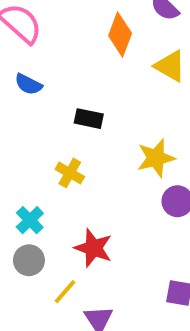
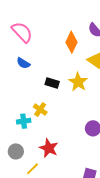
yellow star: (156, 158) -> (78, 82), moved, turned -30
cyan cross: (30, 220) -> (24, 121), moved, turned 32

